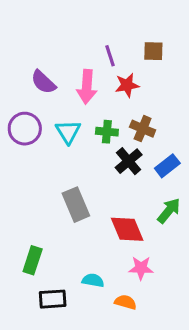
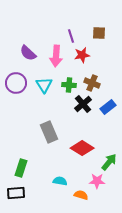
green arrow: (169, 211) -> (109, 162), moved
red diamond: (127, 229) -> (82, 148), turned -35
pink star: (141, 268) -> (97, 181), moved
black rectangle: (53, 299) -> (16, 193), moved

